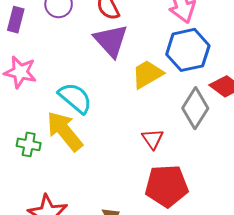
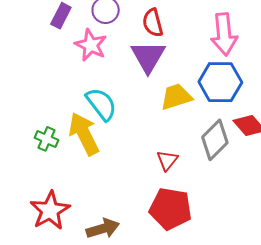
pink star: (20, 72) -> (91, 45), moved

